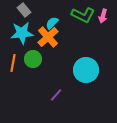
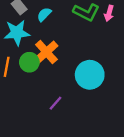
cyan semicircle: (52, 23) -> (44, 14), moved
orange cross: (48, 37) -> (46, 52), moved

